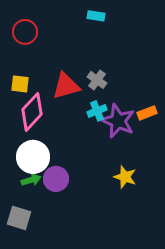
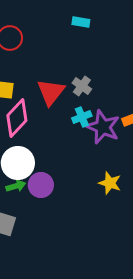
red triangle: (66, 86) -> (51, 92), turned -36

